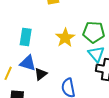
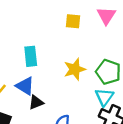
cyan rectangle: (26, 37) -> (31, 56), turned -30

